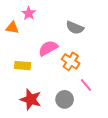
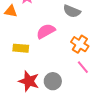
orange cross: (71, 61) -> (80, 44), moved
gray circle: (65, 99) -> (53, 81), moved

